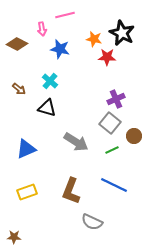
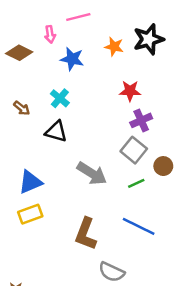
black star: (122, 33) -> (149, 39), turned 30
red star: (107, 57) -> (130, 91), moved
yellow rectangle: (27, 192) -> (30, 214), moved

